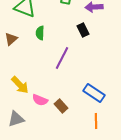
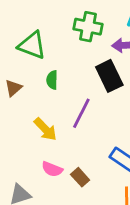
black rectangle: (83, 30) -> (109, 76), size x1.6
yellow arrow: (20, 85) -> (45, 129), moved

